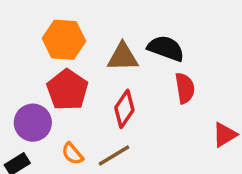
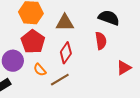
black semicircle: (166, 48) -> (109, 18), moved
orange semicircle: (73, 154) -> (40, 70), moved

